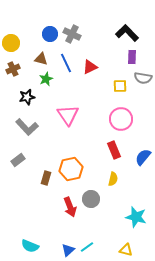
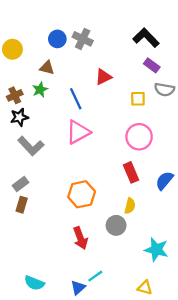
purple rectangle: (132, 57) -> (152, 65), turned -56
blue line: (66, 63) -> (76, 99), moved
brown cross: (13, 69) -> (15, 95), moved
green star: (46, 79) -> (40, 90), moved
black star: (27, 97) -> (19, 117), moved
pink triangle: (68, 115) -> (78, 132), turned 35
brown rectangle: (46, 178) -> (22, 205), moved
gray circle: (91, 199) -> (116, 225), moved
cyan line: (87, 247) -> (95, 276), moved

